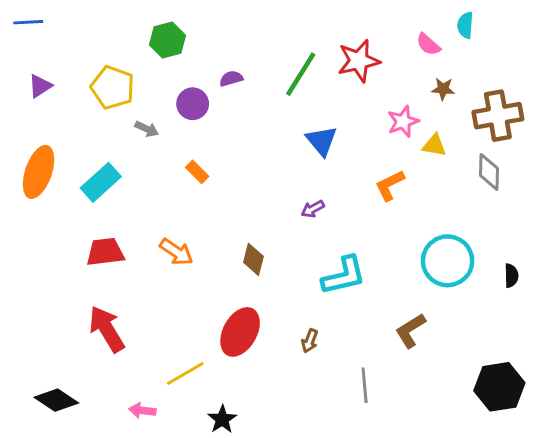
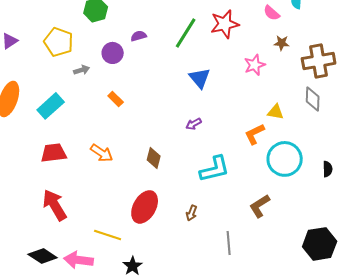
gray arrow: (147, 129) -> (82, 70), turned -42
yellow triangle: (434, 145) -> (276, 112), moved
orange L-shape: (390, 185) -> (255, 134), moved
yellow line: (185, 373) -> (108, 235), turned 48
black diamond: (56, 400) -> (43, 256), moved
pink arrow: (142, 410) -> (79, 260), size x1.6

